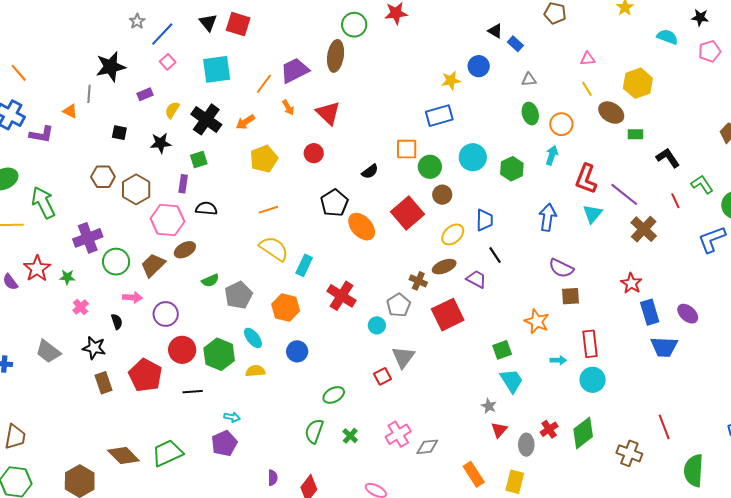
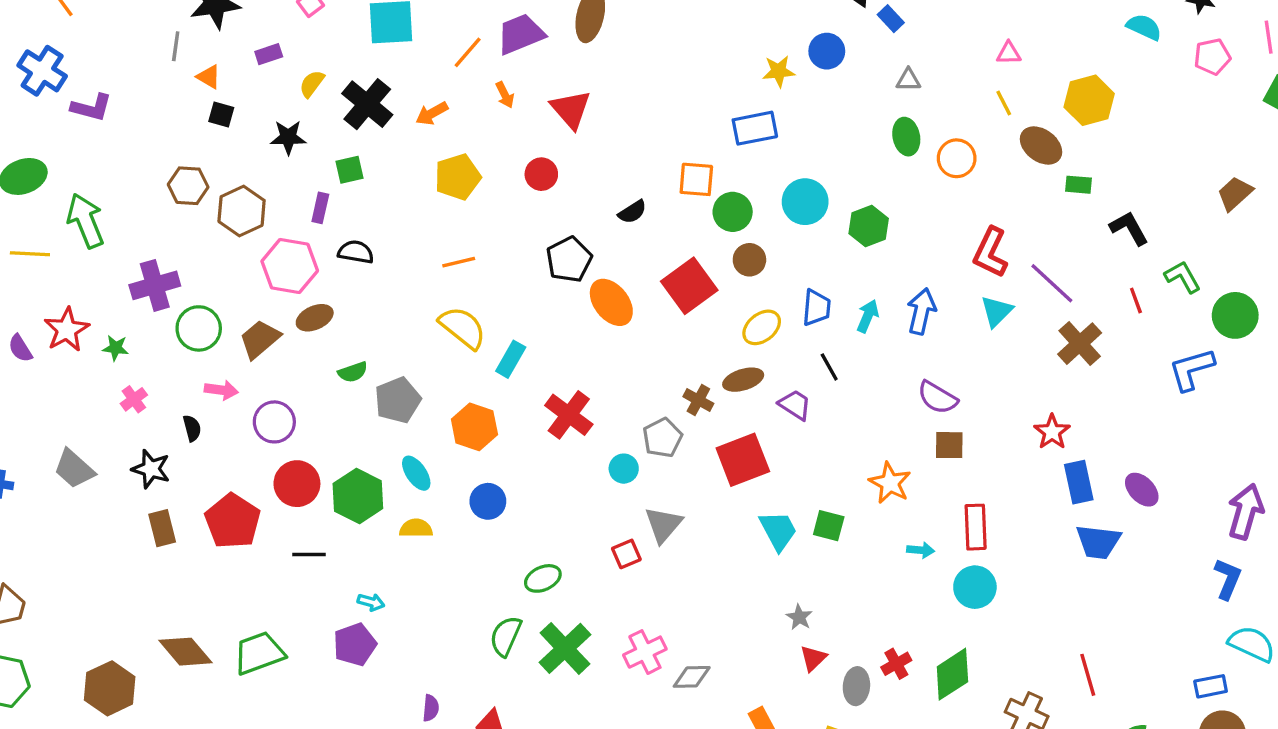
orange triangle: (70, 111) -> (209, 77), moved
cyan arrow: (552, 155) -> (868, 316), moved
green square: (502, 350) -> (829, 526), turned 30
cyan trapezoid: (512, 381) -> (778, 531), moved
green cross: (350, 436) -> (565, 648), size x2.0

